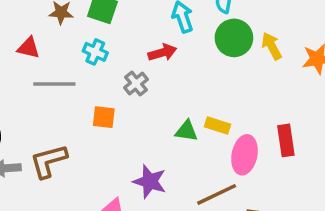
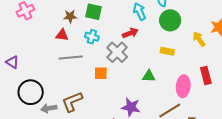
yellow arrow: (272, 46) -> (199, 39), moved
red triangle: (29, 48) -> (62, 35), moved
gray cross: (136, 84) -> (117, 52), size x1.5
yellow rectangle: (218, 125) -> (167, 51), moved

